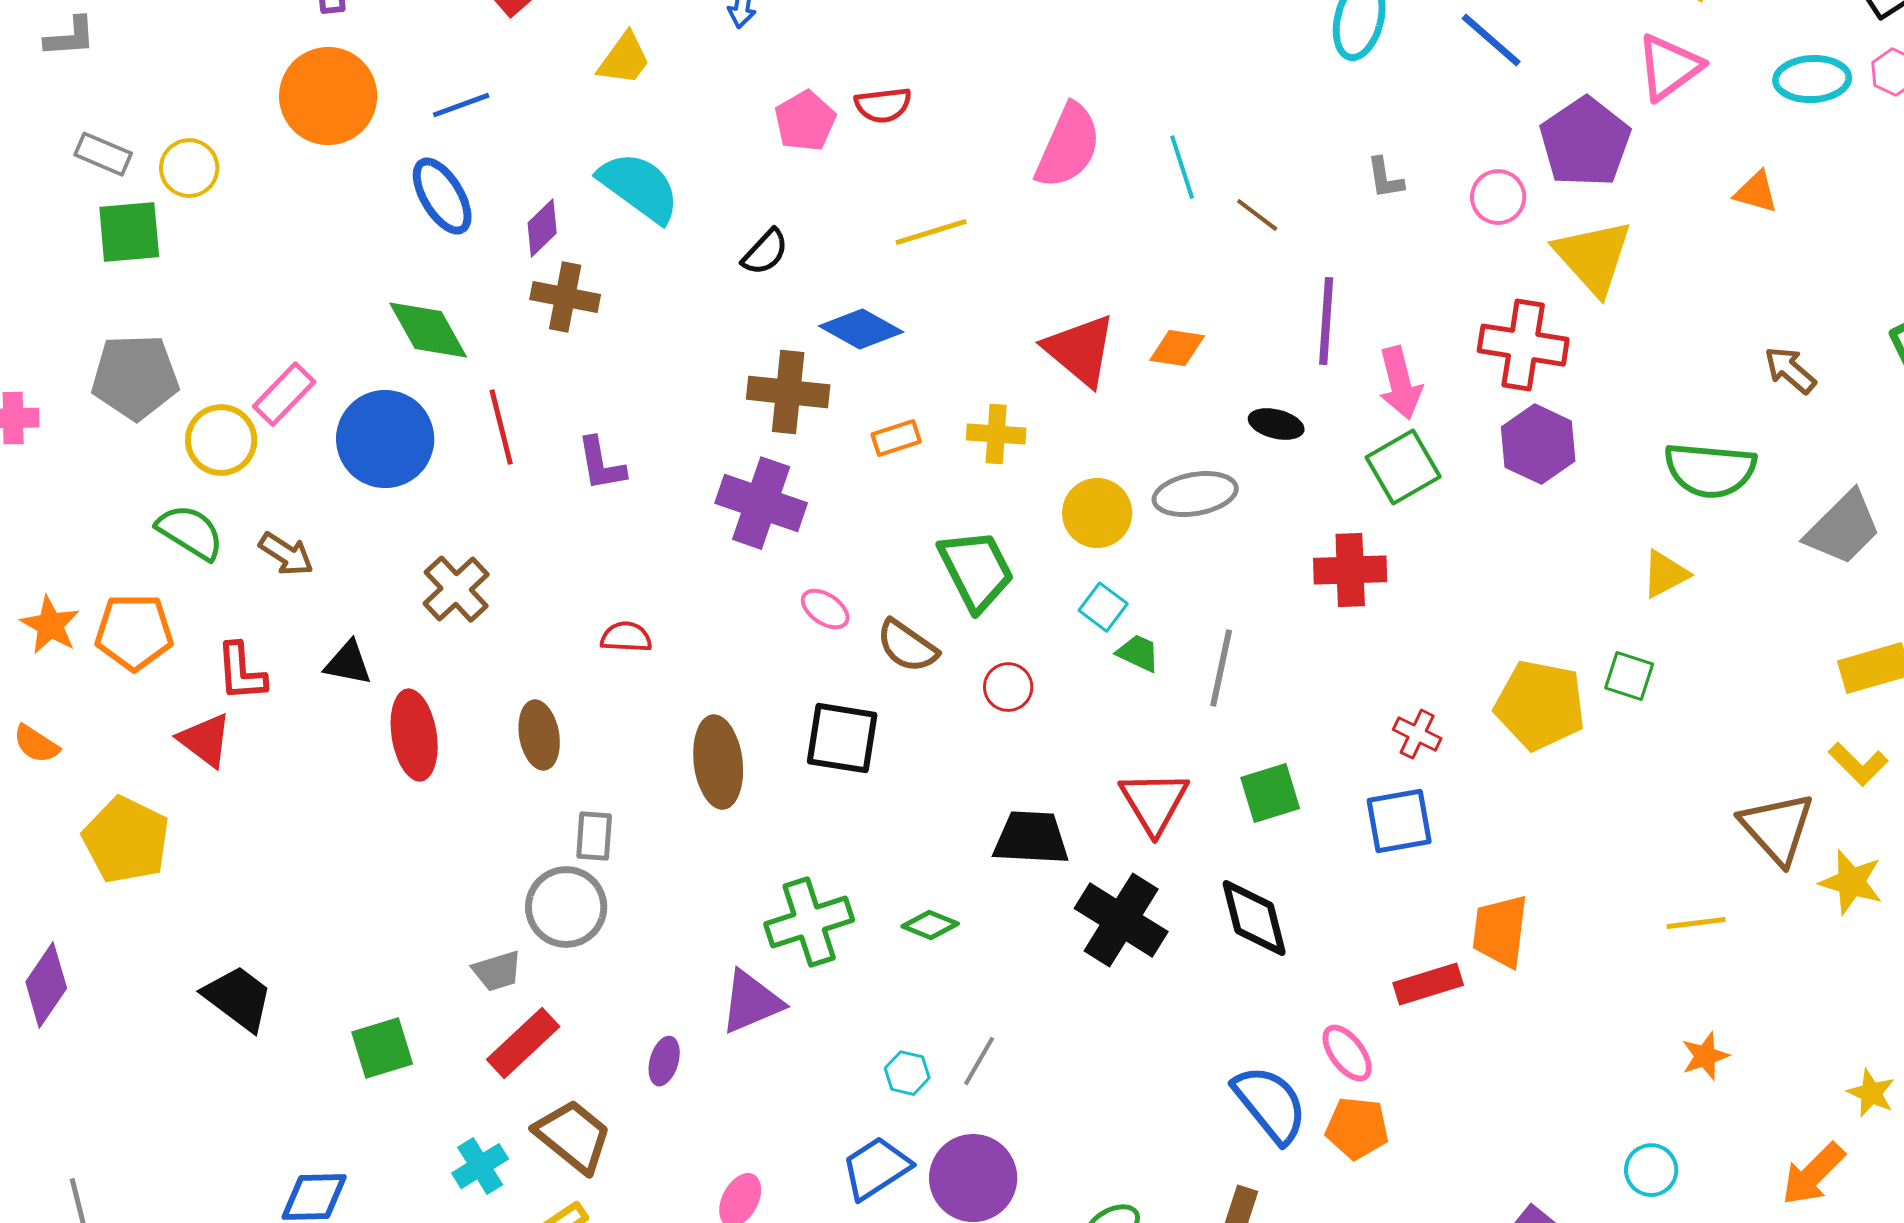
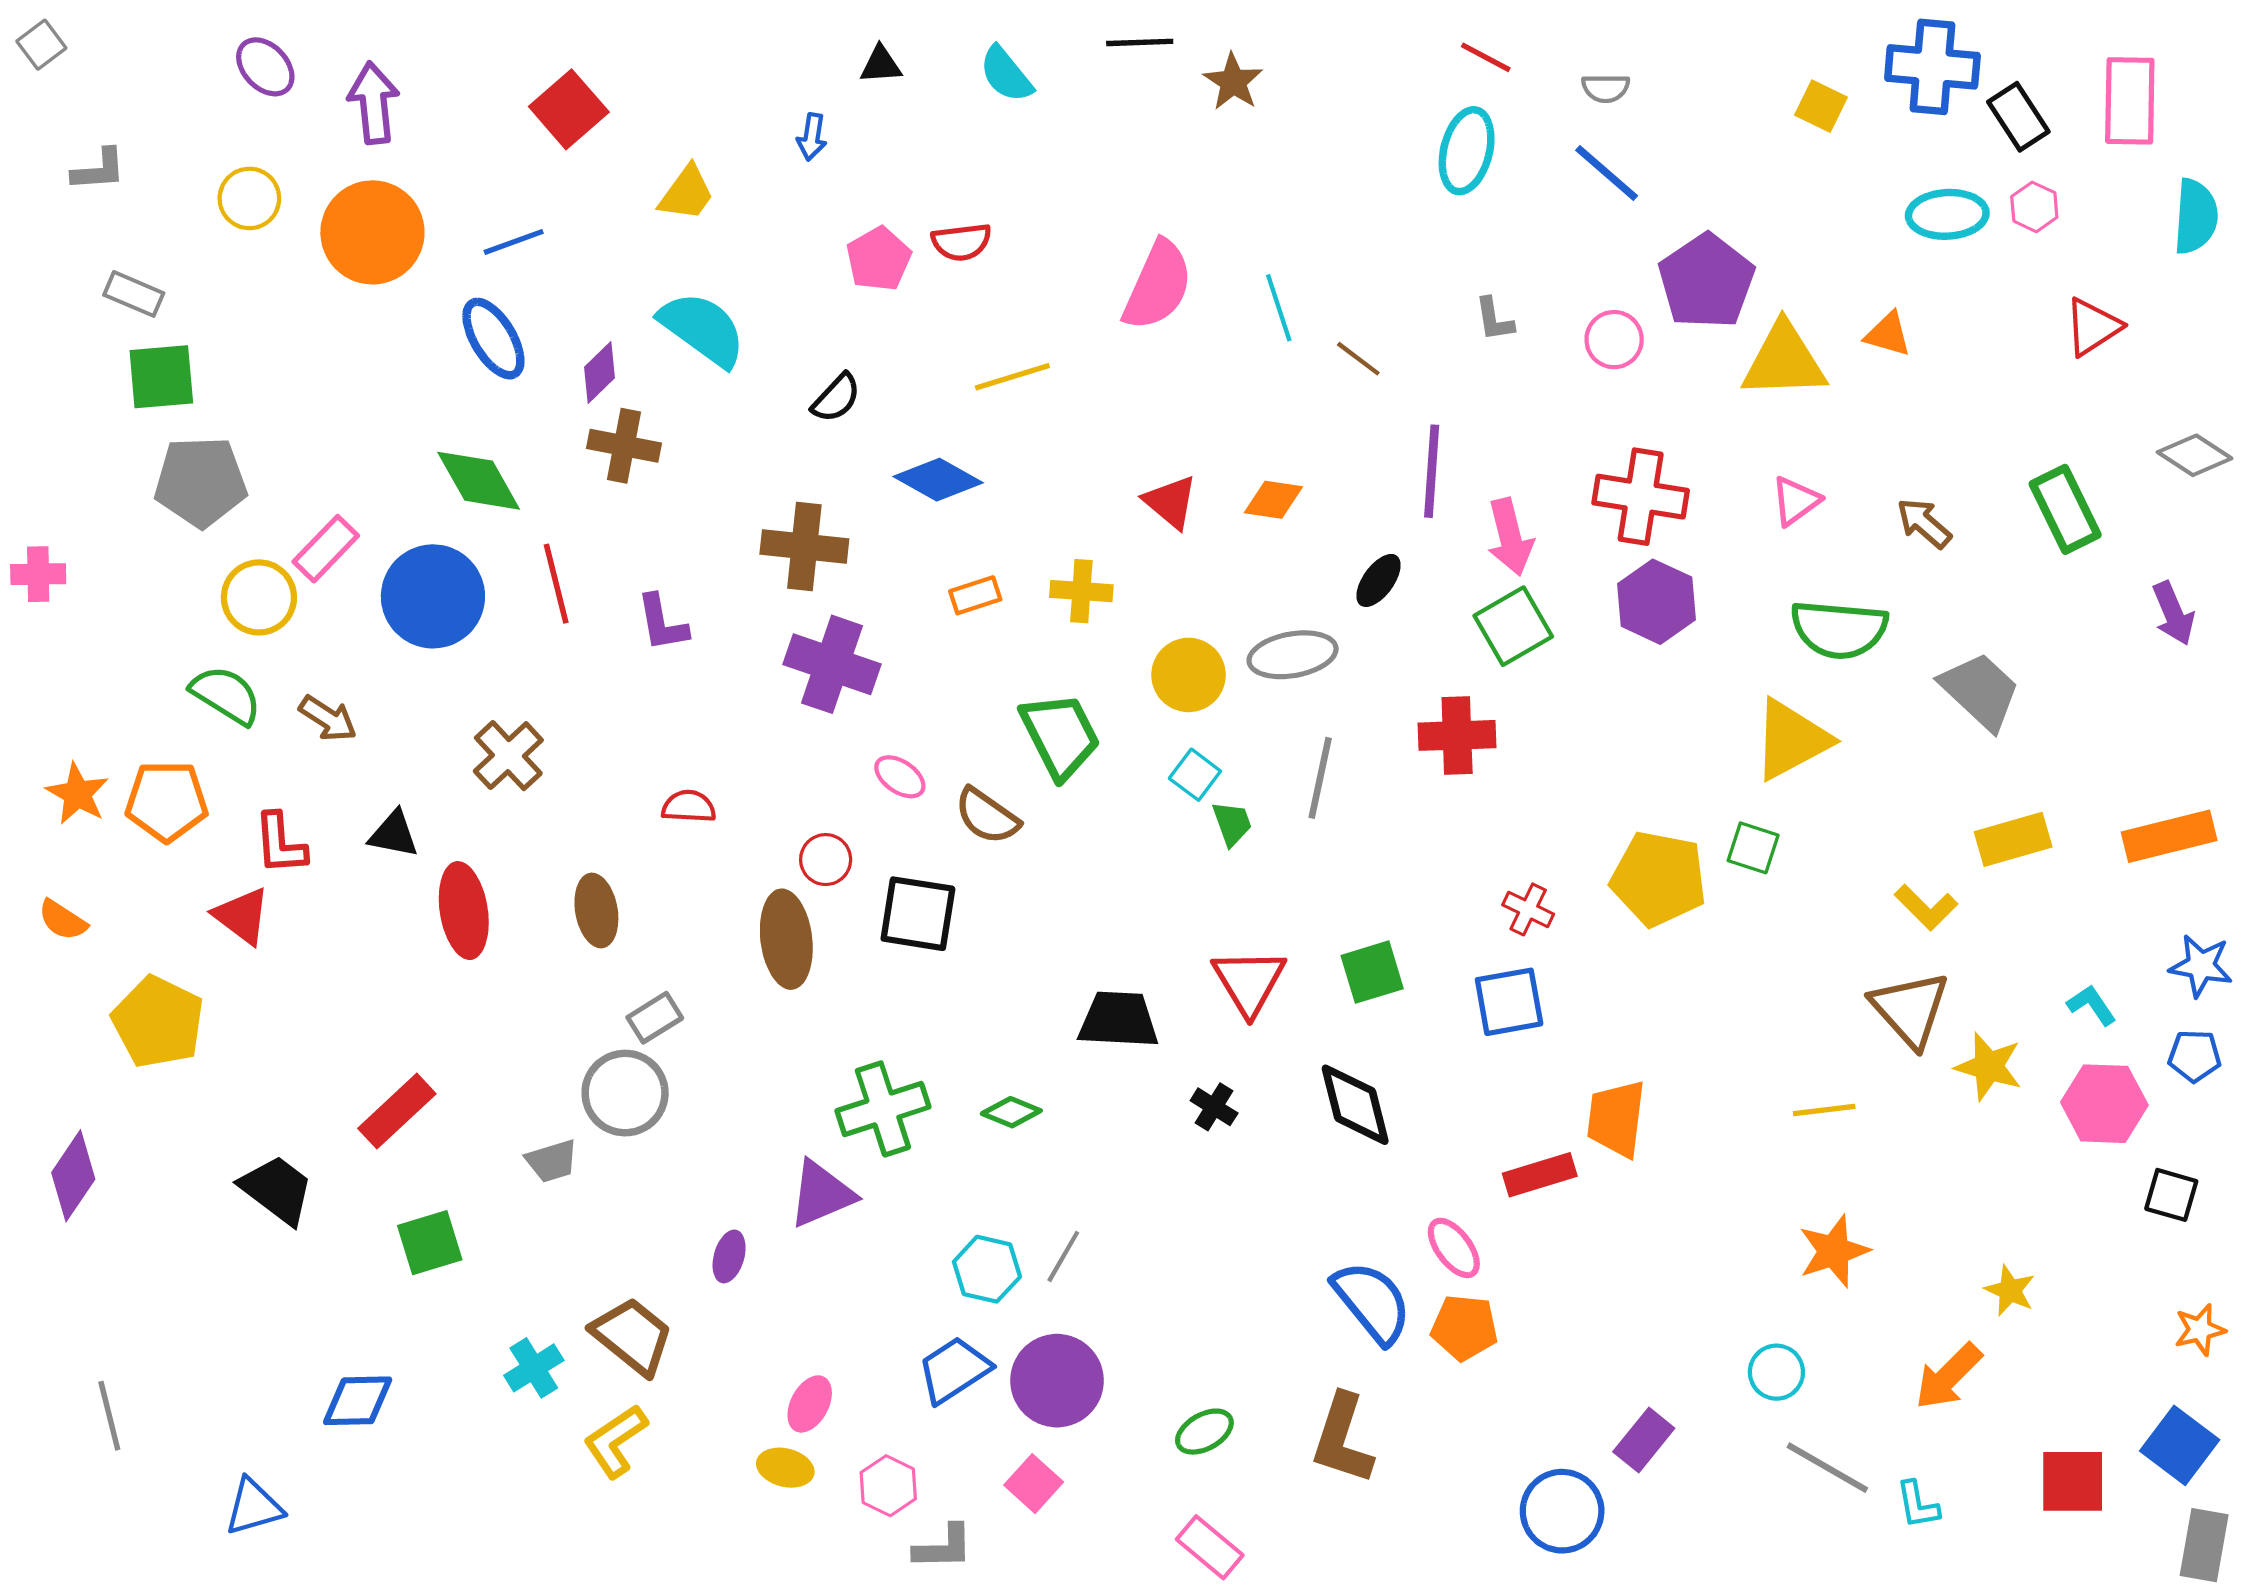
pink triangle: (1669, 67) -> (1796, 501), moved, size x0.7
yellow circle: (189, 168) -> (249, 198), moved
yellow triangle: (1593, 257) -> (1784, 361), moved, turned -50
red triangle: (1080, 350) -> (1171, 502), size x0.7
gray pentagon: (135, 377) -> (201, 482), moved
brown cross: (788, 392) -> (804, 547), moved
black ellipse: (1276, 424) -> (1379, 580), turned -68
gray trapezoid: (1843, 528) -> (1980, 691), turned -92
yellow triangle: (1665, 574) -> (1791, 740), size x1.6
green trapezoid: (1138, 653) -> (1232, 823), turned 45
gray line: (1221, 668) -> (1320, 778), moved
red circle: (1008, 687) -> (826, 860), moved
yellow L-shape: (1858, 764) -> (1926, 907), moved
gray rectangle: (594, 836) -> (655, 1018), turned 54
black cross: (1121, 920) -> (1214, 1107), size x0.5
red rectangle: (523, 1043) -> (397, 1111), moved
orange star: (1705, 1056) -> (1834, 1251), size x1.4
cyan hexagon: (907, 1073) -> (987, 1269), size x1.4

